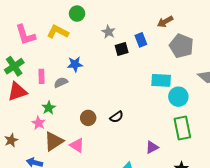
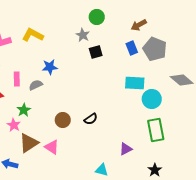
green circle: (77, 14) -> (97, 17), moved
blue rectangle: (141, 40) -> (132, 48), moved

